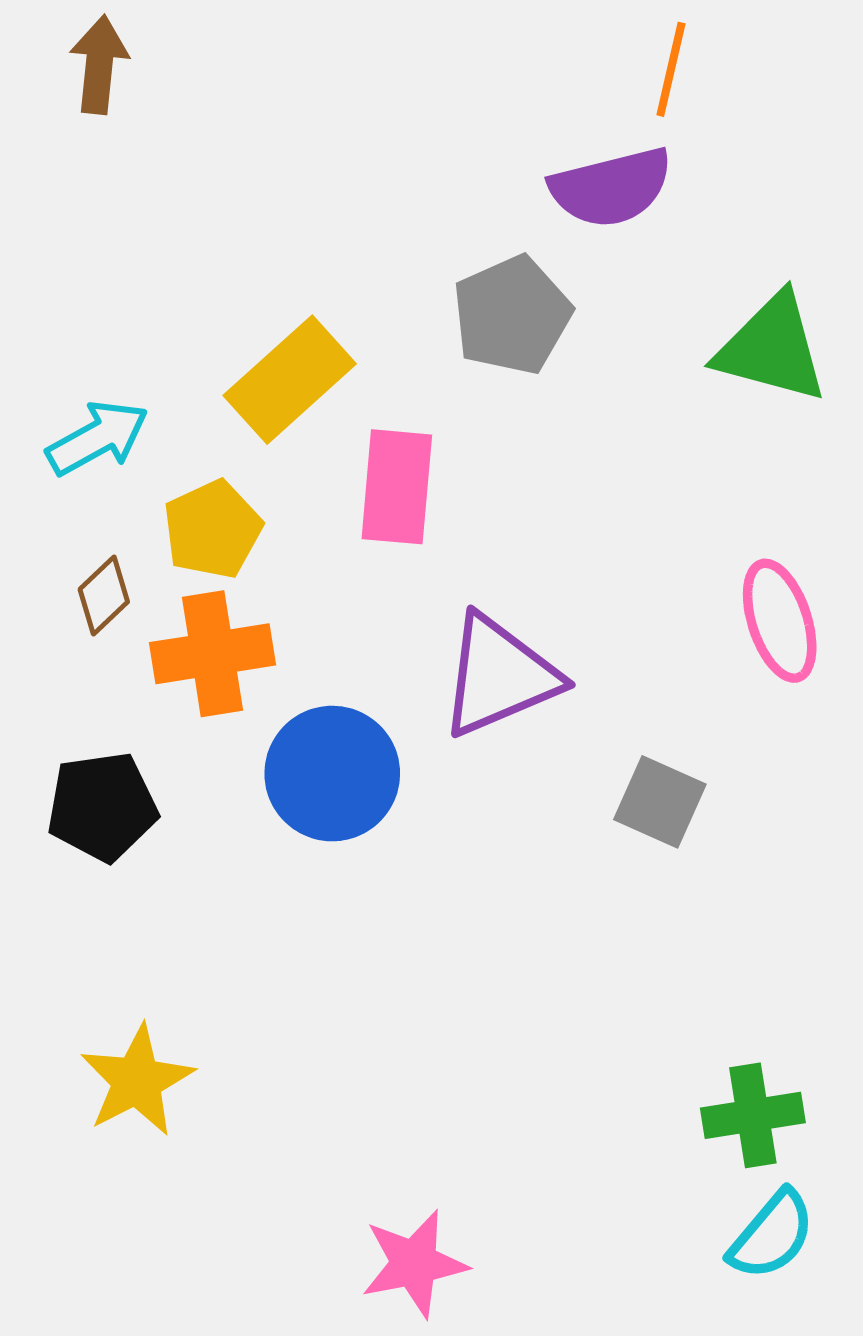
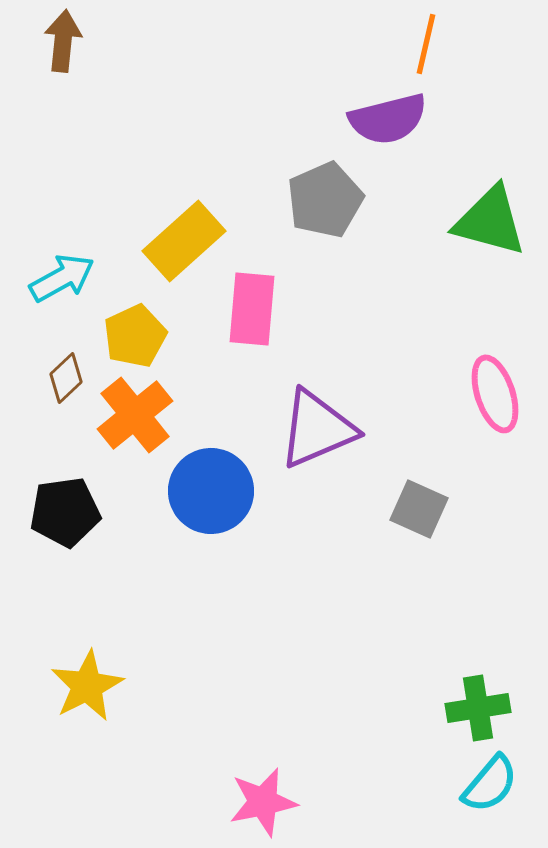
orange cross: (213, 654) -> (135, 415), turned -30

